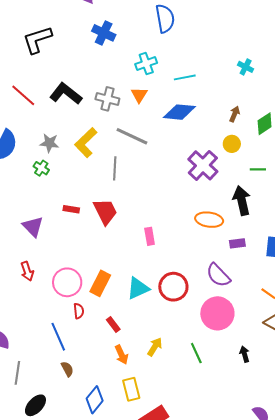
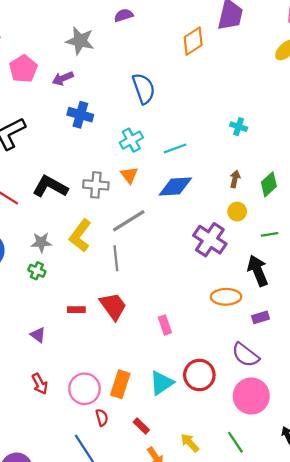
gray line: (132, 136) -> (129, 221), turned -48
purple triangle: (33, 227) -> (38, 335), size x0.7
yellow arrow: (155, 347) -> (190, 443), turned -66

